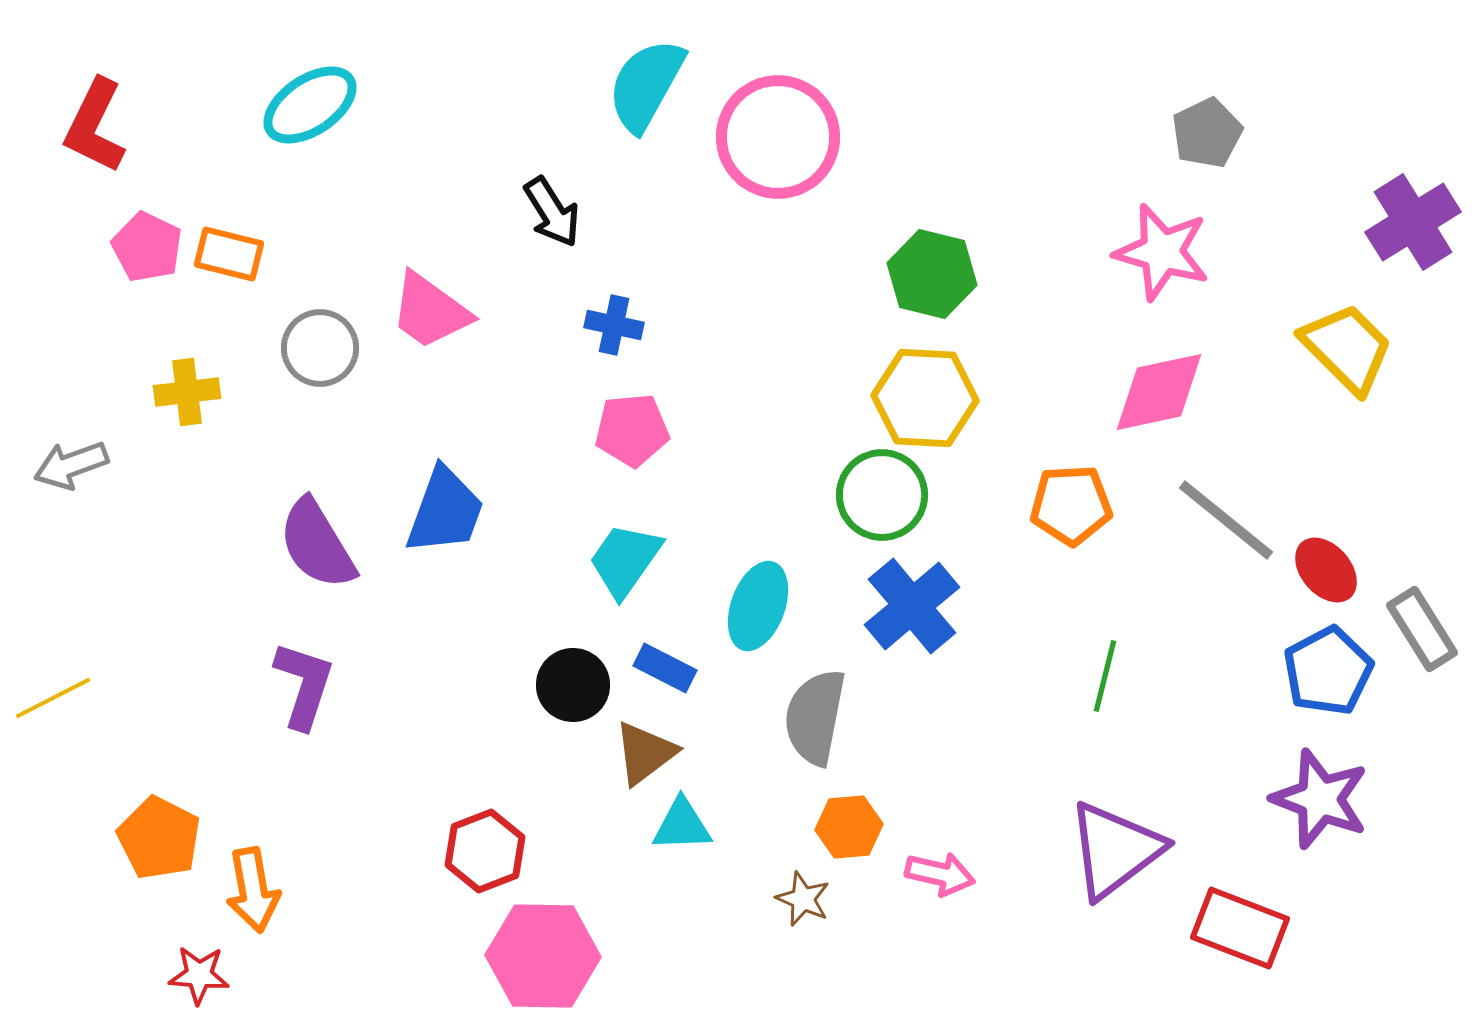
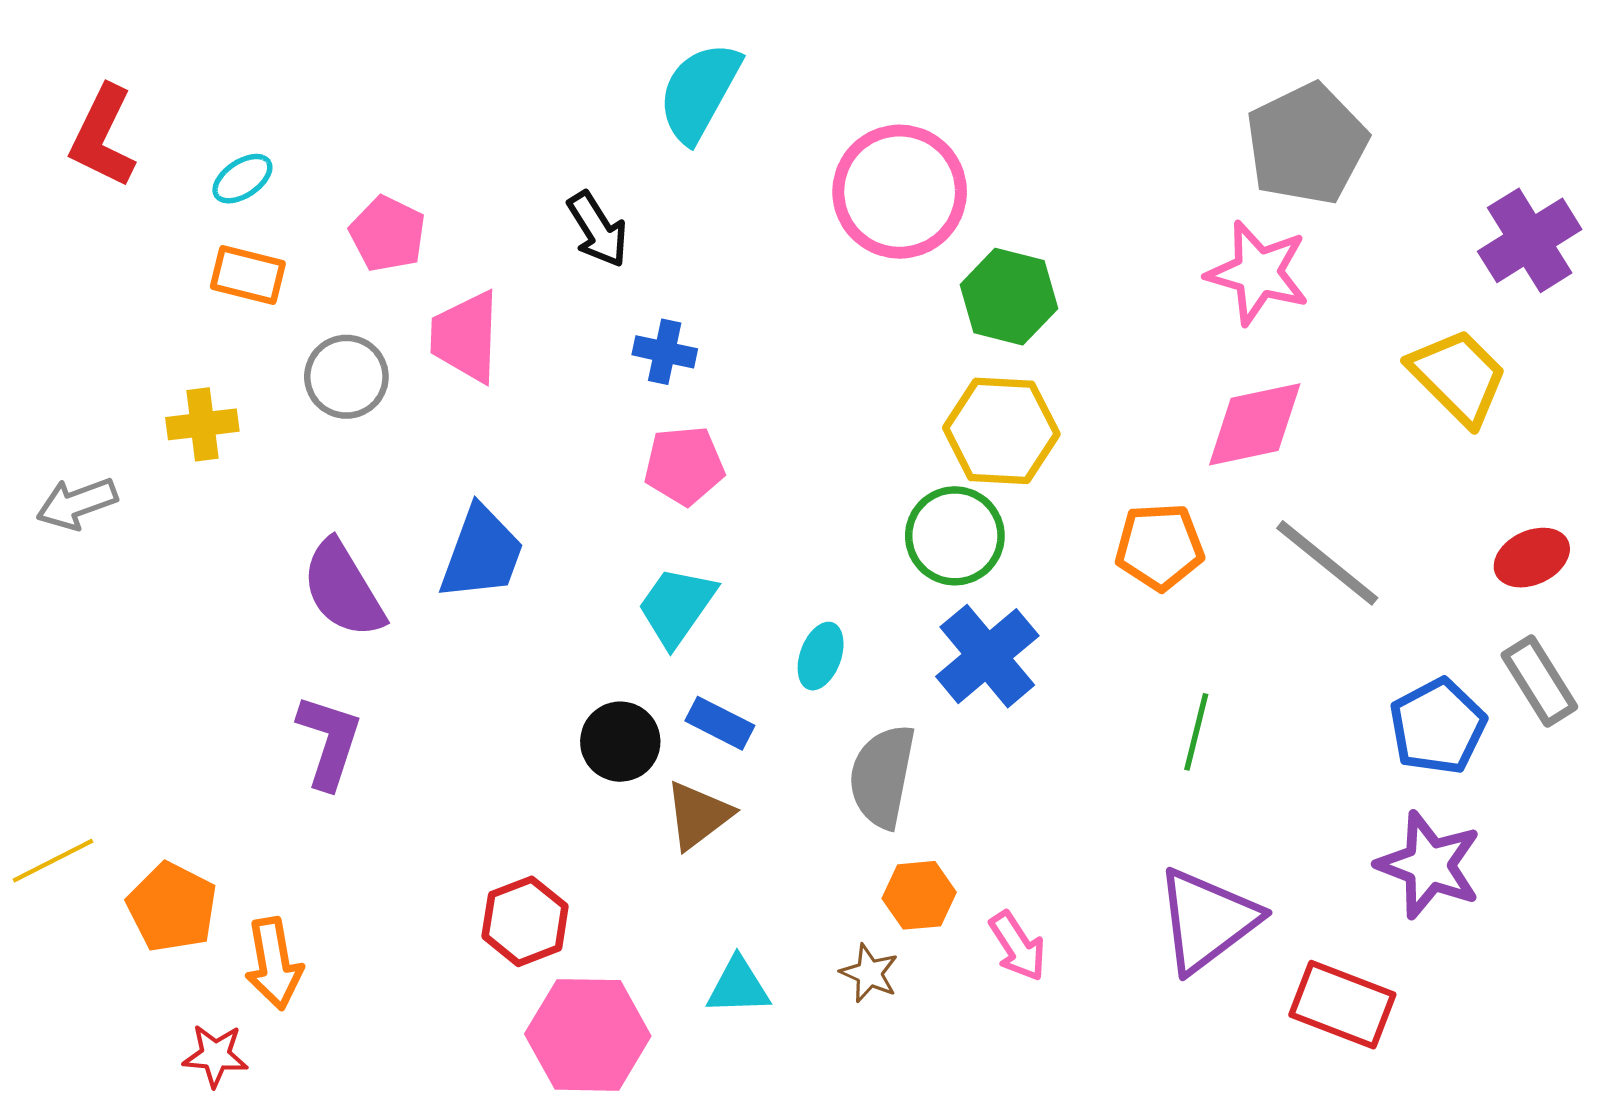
cyan ellipse: (310, 105) -> (242, 179), moved, size x0.6
gray pentagon: (1207, 133) -> (1307, 144), size x1.6
pink circle: (778, 137) -> (900, 192), moved
pink pentagon: (147, 247) -> (388, 234), moved
pink trapezoid: (430, 311) -> (465, 337), turned 56
red ellipse: (1326, 570) -> (1532, 558), moved, turned -74
cyan ellipse: (758, 606) -> (821, 656), size x0.7
yellow line: (53, 698) -> (53, 861), moved
cyan triangle: (682, 825) -> (738, 986), moved
pink arrow: (940, 874) -> (1018, 946), turned 44

